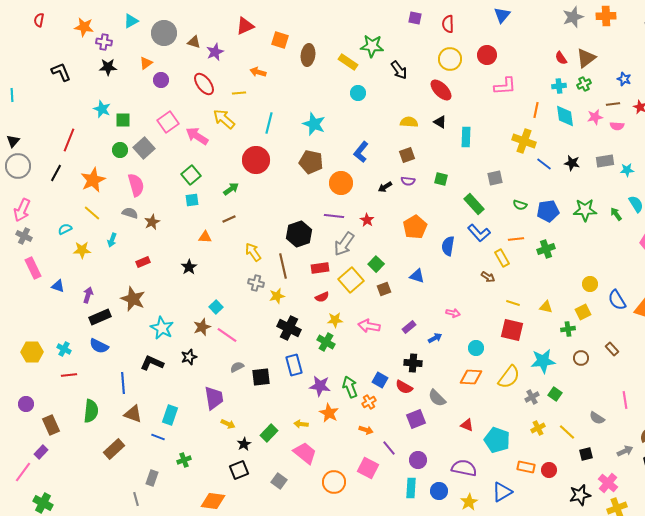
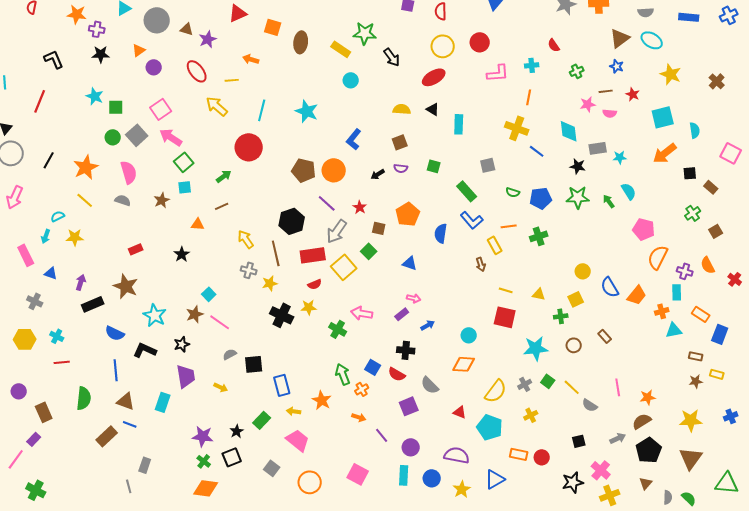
brown triangle: (586, 58) -> (620, 38), moved
cyan cross: (559, 86) -> (532, 65), moved
red ellipse: (441, 90) -> (434, 77), turned -75
cyan diamond: (565, 116) -> (569, 131), moved
pink arrow: (197, 136) -> (171, 137), moved
red line: (69, 140) -> (40, 101), moved
brown pentagon: (311, 162) -> (304, 170), moved
black star: (572, 163) -> (578, 166), moved
purple line: (334, 216) -> (327, 203), turned 36
brown star: (152, 222) -> (162, 200), moved
gray cross: (24, 236) -> (35, 301), moved
cyan arrow: (112, 240) -> (46, 236), moved
red rectangle: (320, 268) -> (313, 255), size x1.4
brown arrow: (488, 277) -> (481, 264), turned 40
brown square: (384, 289) -> (379, 228), moved, turned 32
pink arrow: (453, 313) -> (414, 298), moved
yellow star: (335, 320) -> (309, 307), moved
green cross: (326, 342) -> (338, 329), moved
blue semicircle: (99, 346) -> (115, 333), moved
blue rectangle: (294, 365) -> (282, 385), moved
yellow semicircle: (509, 377) -> (496, 391), moved
purple star: (320, 386) -> (203, 436), moved
purple trapezoid: (214, 398) -> (186, 376), moved
yellow arrow: (228, 424) -> (221, 387), moved
yellow line: (567, 432) -> (572, 387), moved
blue line: (158, 437) -> (130, 424), moved
green cross: (184, 460) -> (204, 461), moved, turned -32
pink square: (368, 468) -> (358, 474), moved
orange circle: (334, 482) -> (310, 482), moved

